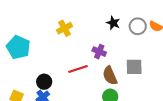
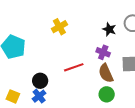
black star: (113, 23) -> (109, 29), moved
purple cross: (99, 52) -> (103, 52), moved

